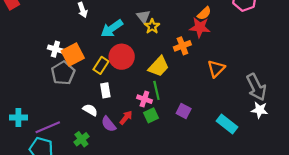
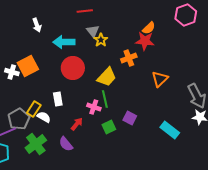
cyan arrow: (112, 28) -> (64, 42), turned 35
white cross: (55, 49) -> (12, 72), moved
yellow rectangle: (101, 65) -> (34, 109), moved
gray pentagon: (63, 73) -> (19, 119), moved
green square: (151, 115) -> (109, 127), moved
purple semicircle: (109, 124) -> (66, 144), moved
green cross: (81, 139) -> (36, 144), size x1.5

